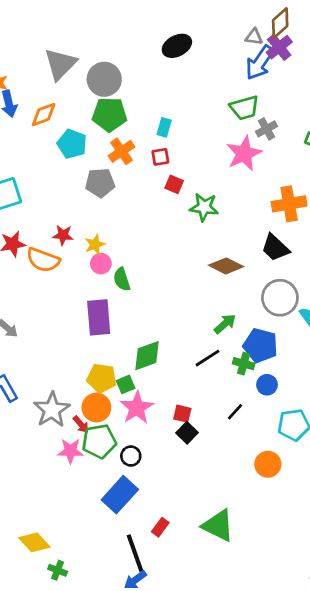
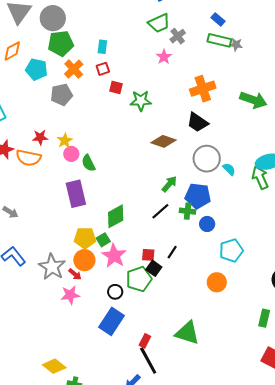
pink star: (244, 154) -> (164, 57), size x0.6
black line: (235, 412) -> (172, 252), moved
green pentagon: (99, 441) -> (139, 279), moved
black line: (135, 553) -> (148, 361), moved

